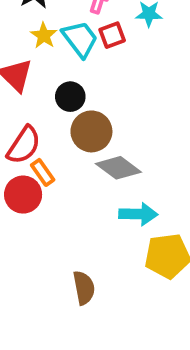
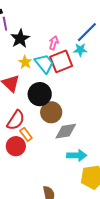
red square: (112, 35) -> (61, 61), size x1.6
black circle: (70, 97) -> (40, 94), size x1.5
gray diamond: (118, 168) -> (66, 131), turned -45

